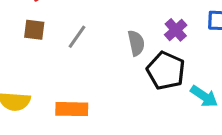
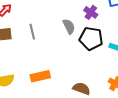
gray line: (77, 37) -> (32, 32), turned -35

